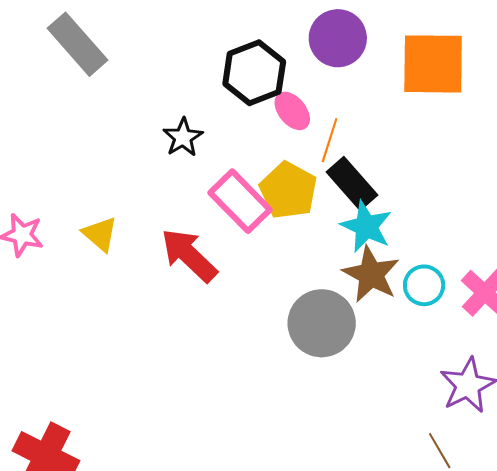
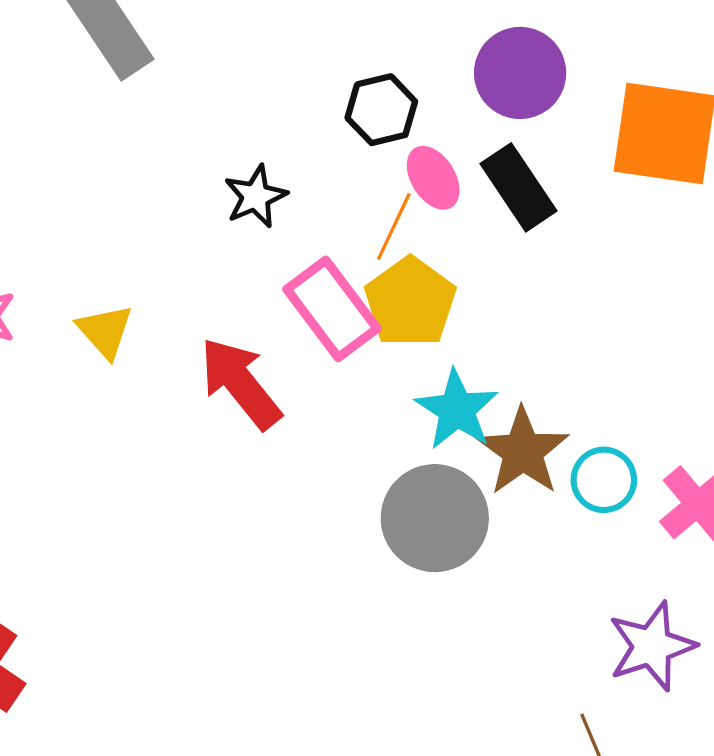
black hexagon: (254, 73) -> (381, 110), size x0.7
orange line: (330, 140) -> (394, 226), moved
black rectangle: (352, 184) -> (518, 187), moved
cyan star: (366, 227) -> (457, 410), moved

